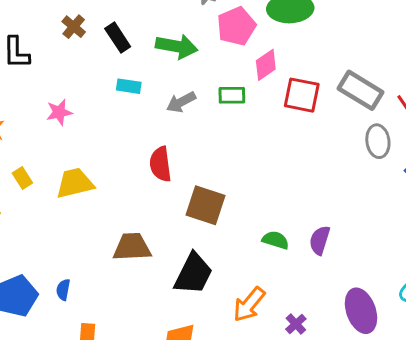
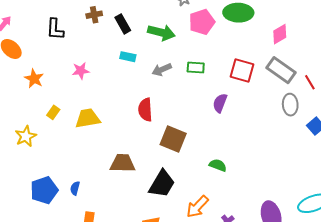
brown cross: (74, 27) -> (94, 15), turned 35
pink diamond: (266, 65) -> (280, 34), moved
yellow rectangle: (22, 178) -> (53, 112), turned 64
purple semicircle: (320, 240) -> (220, 103), moved

